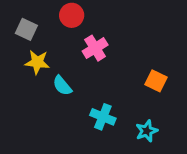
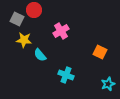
red circle: (72, 15) -> (34, 10), moved
cyan star: (147, 131) -> (108, 84), moved

